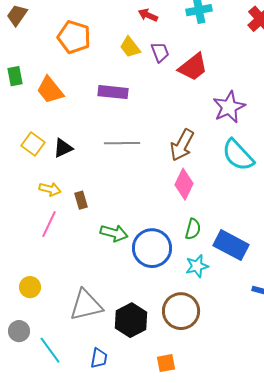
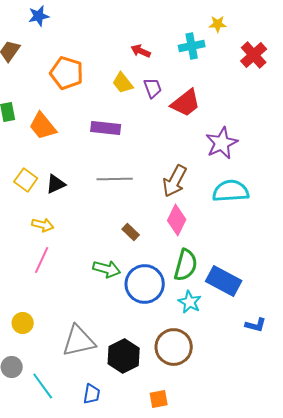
cyan semicircle: (238, 155) -> (231, 191), turned 129
brown rectangle: (81, 200) -> (131, 232), moved, turned -30
green semicircle: (193, 229) -> (186, 265), size x1.5
cyan star: (197, 266) -> (190, 302), turned -30

